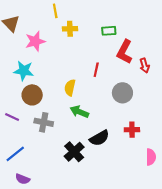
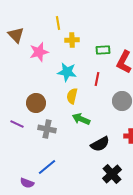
green rectangle: (109, 31) -> (103, 50), moved
cyan star: (24, 71) -> (67, 72), moved
black cross: (74, 152) -> (112, 174), moved
blue line: (15, 154) -> (47, 167), moved

